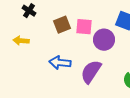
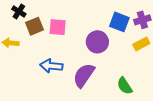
brown square: (62, 25) -> (35, 26), moved
pink square: (84, 27) -> (58, 27), moved

